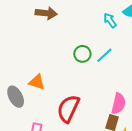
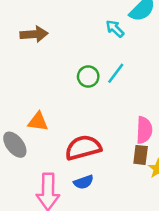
red semicircle: (68, 109) -> (83, 148), turned 60

